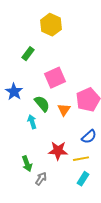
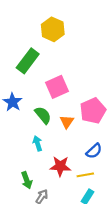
green rectangle: (28, 54) -> (28, 61), size x1.6
cyan arrow: (32, 122) -> (38, 143), moved

